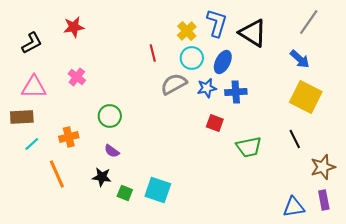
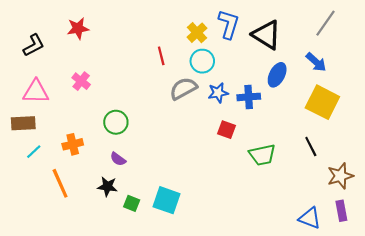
blue ellipse: (223, 62) -> (277, 75), moved
blue triangle: (294, 207) -> (310, 218), turned 30

